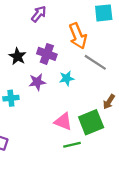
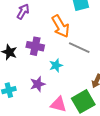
purple star: (37, 82) -> (38, 84), moved

